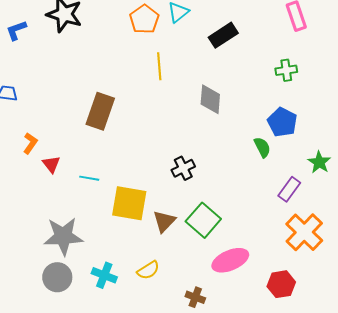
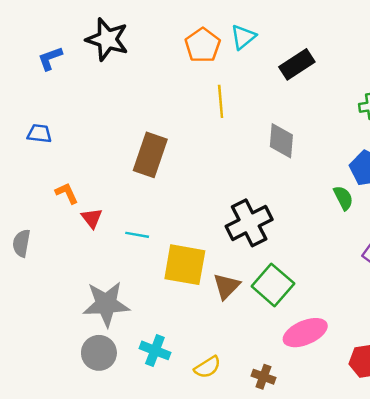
orange L-shape: (30, 143) -> (67, 193), turned -60
black cross: (183, 168) -> (249, 223), size x1.6
yellow semicircle: (148, 270) -> (207, 367), moved

